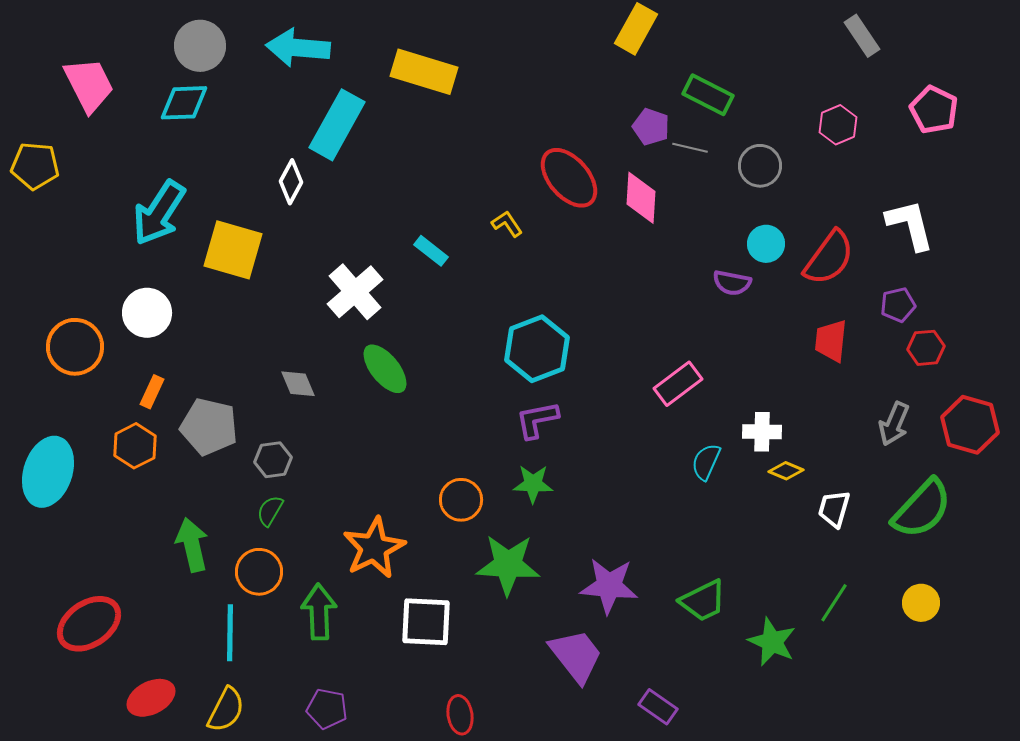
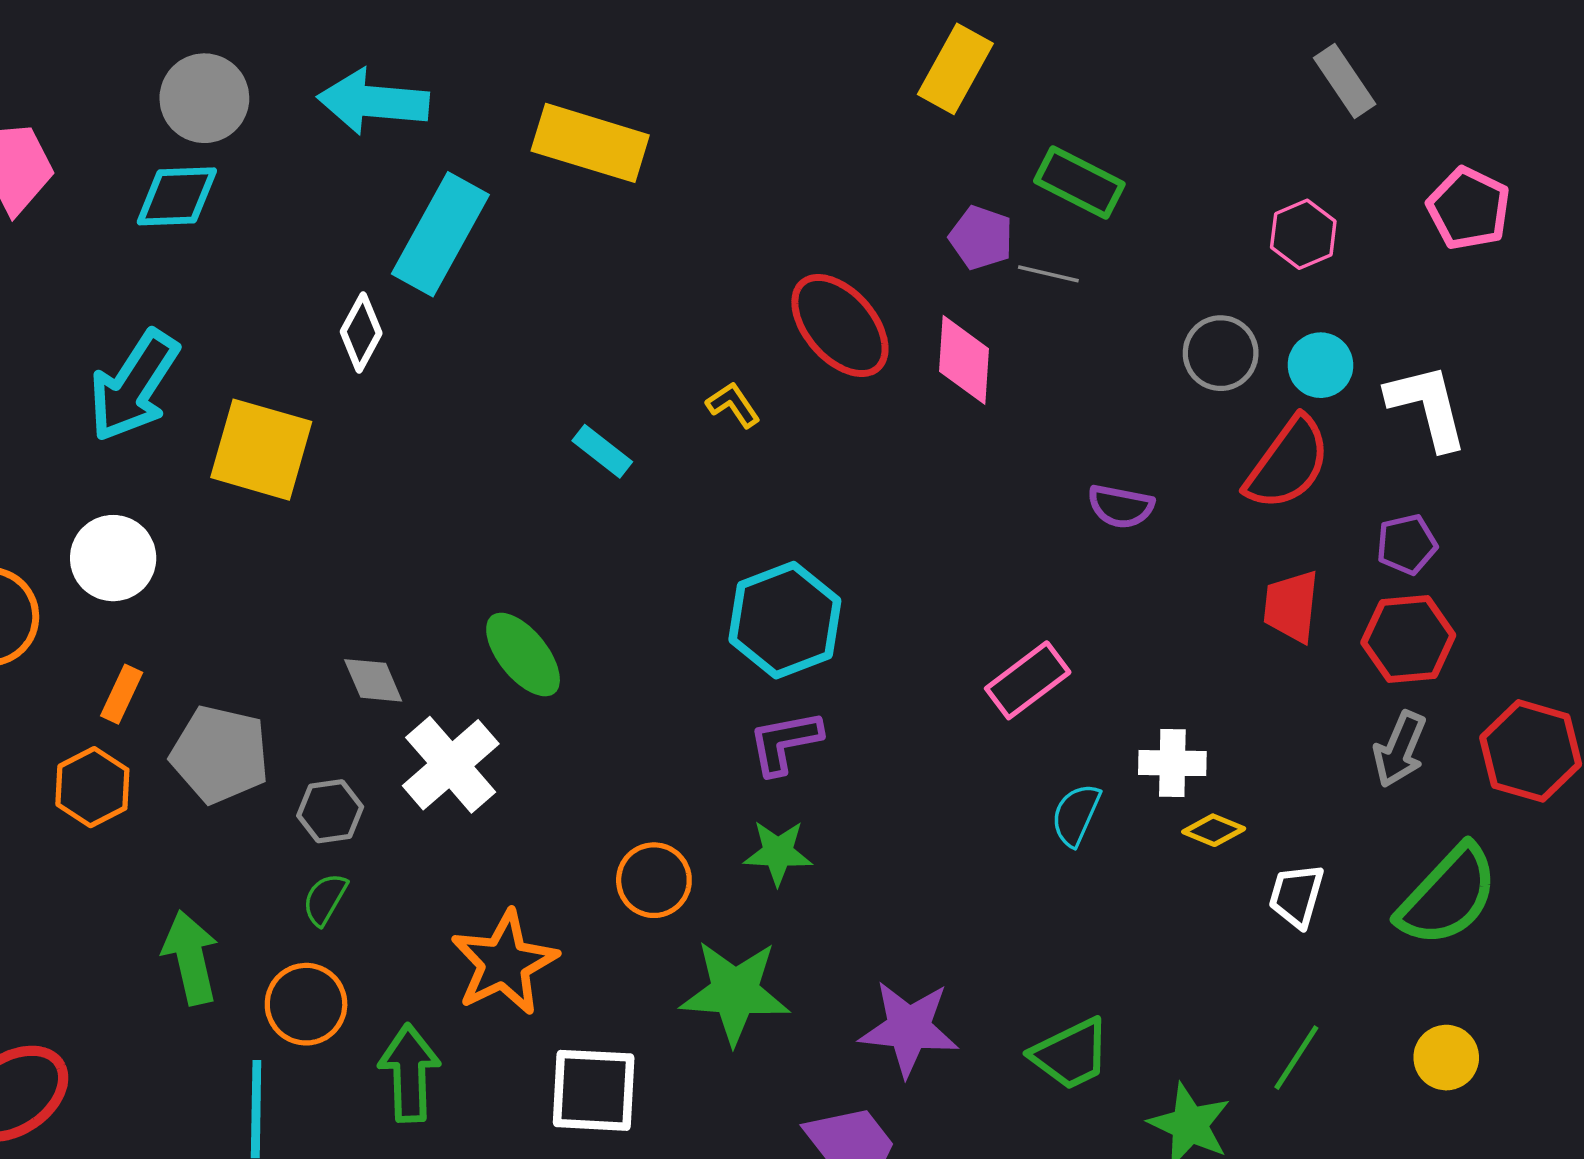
gray circle: (760, 166) -> (1221, 353), moved
cyan circle: (766, 244) -> (1321, 365), moved
white cross: (355, 292) -> (451, 765), moved
red hexagon: (926, 348) -> (1408, 639), moved, size x1.4

